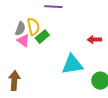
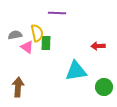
gray semicircle: (20, 29) -> (15, 35), moved, turned -120
green rectangle: (42, 37) -> (46, 43), turned -48

